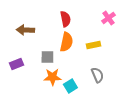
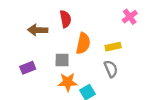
red semicircle: (65, 19) -> (65, 19), moved
gray semicircle: (97, 75) -> (111, 69), moved

